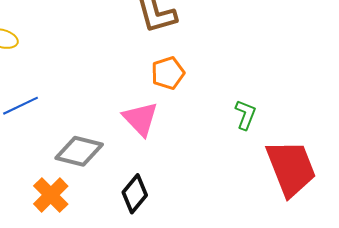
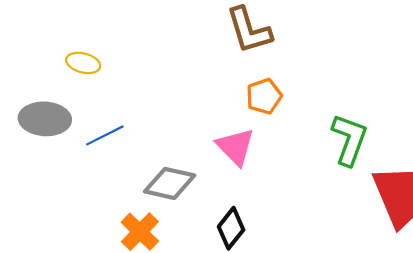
green L-shape: (245, 115) -> (349, 140), size x1.6

